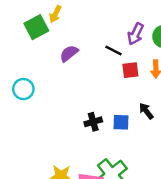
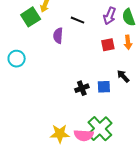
black line: (113, 51) -> (77, 20), moved
purple semicircle: (69, 53) -> (58, 36), turned -42
cyan circle: (23, 89) -> (17, 59), moved

